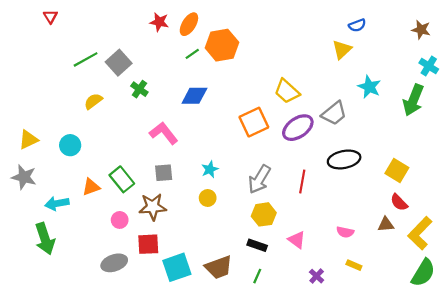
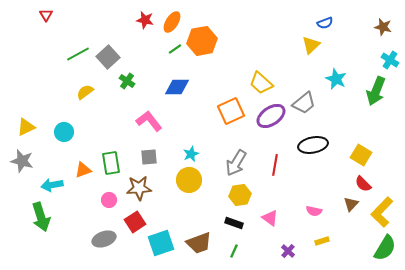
green rectangle: (122, 179) -> (111, 163), turned 30
yellow circle: (208, 198) -> (189, 180), size x1.6
brown triangle: (386, 224) -> (351, 204), turned -42
red square: (148, 244) -> (135, 222), turned -30
yellow rectangle: (354, 265) -> (322, 241), turned -40

